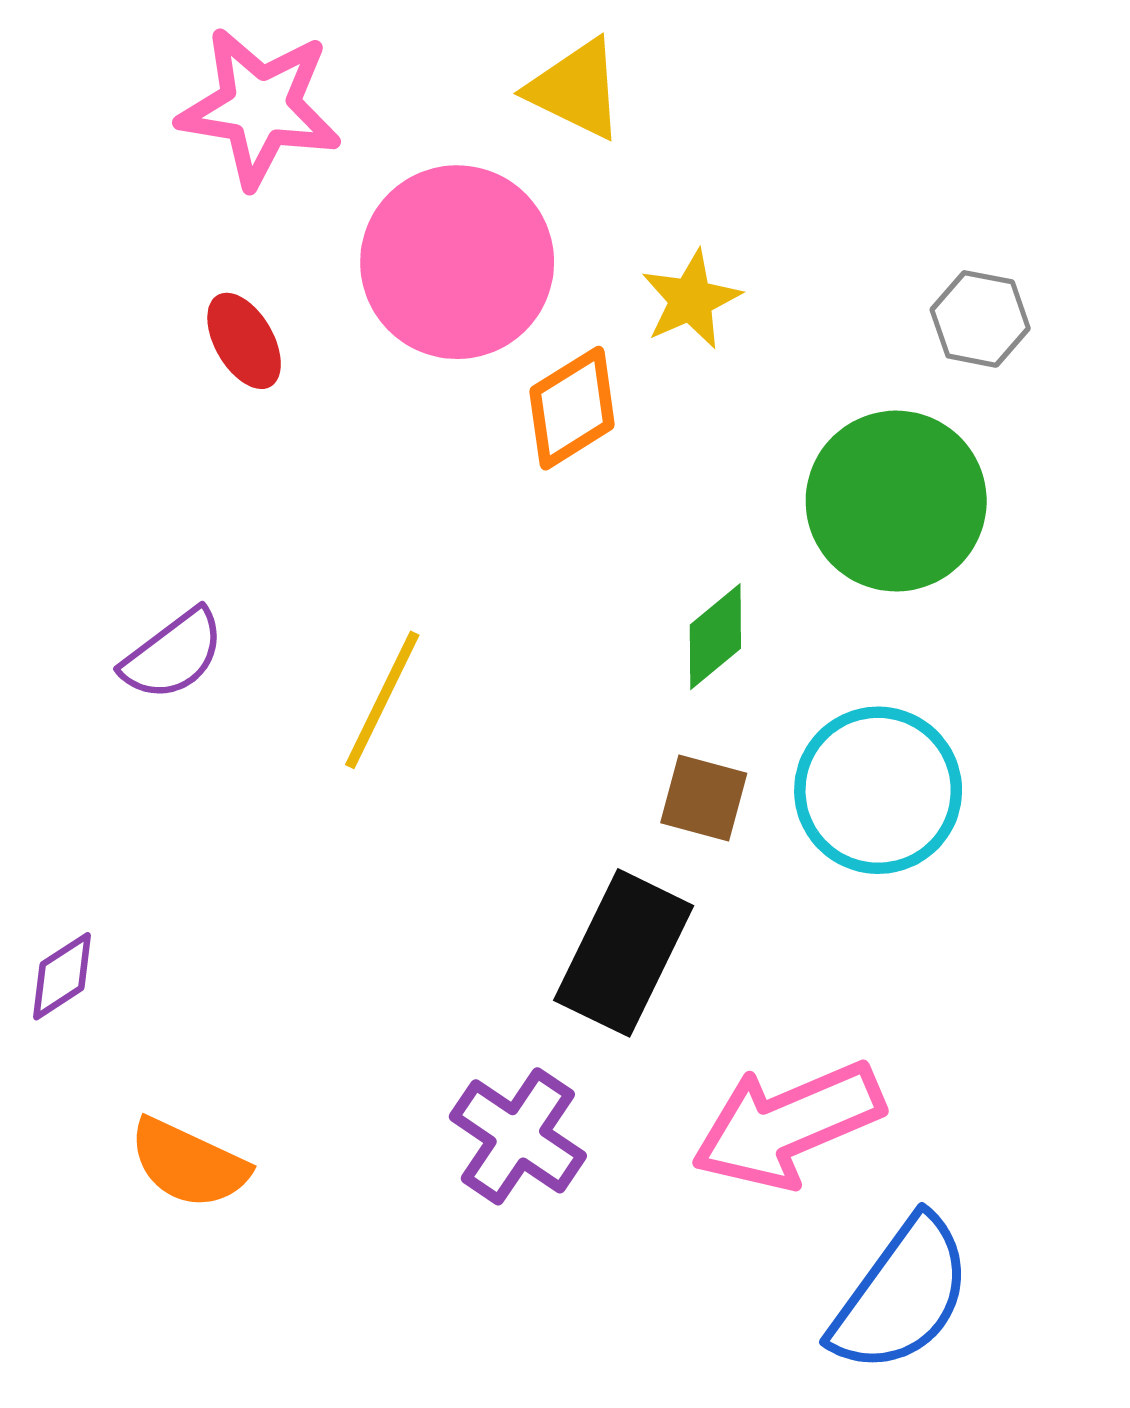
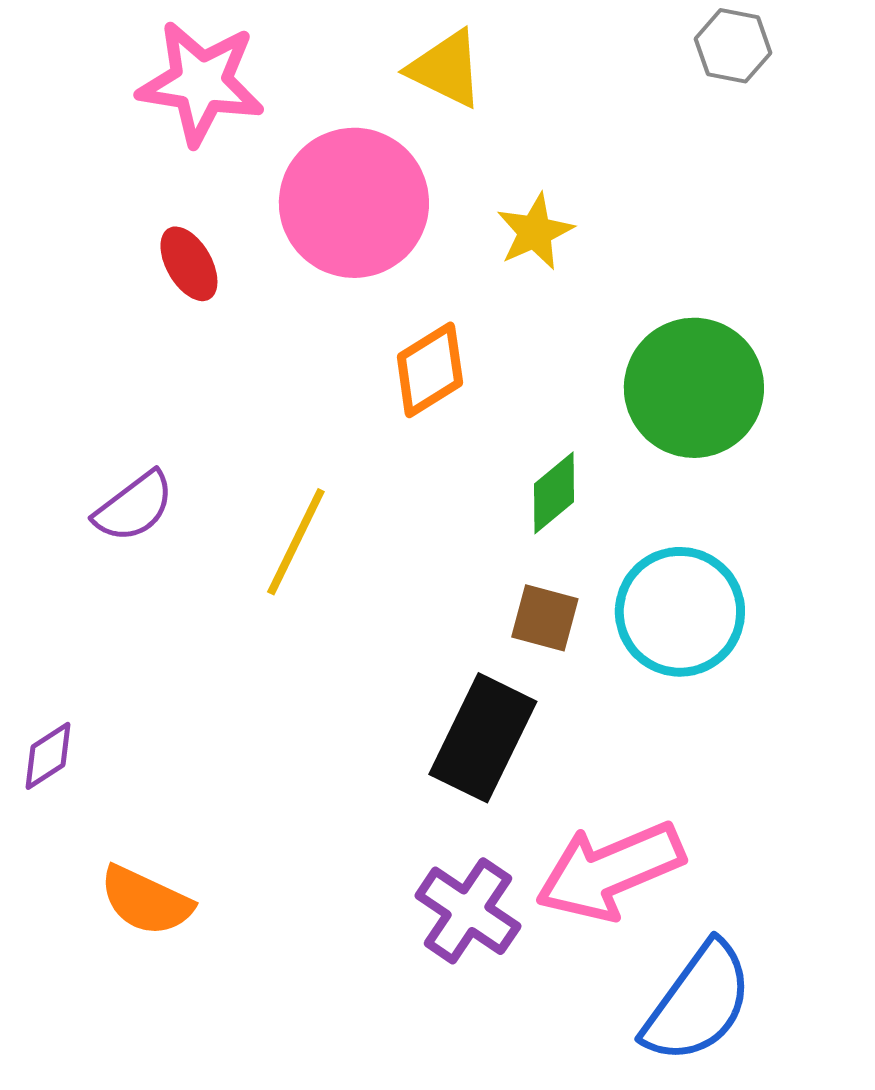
gray hexagon: (980, 319) -> (733, 46), moved
orange diamond: (572, 408) -> (430, 370), moved
purple cross: (518, 1136) -> (468, 911), moved

